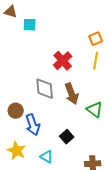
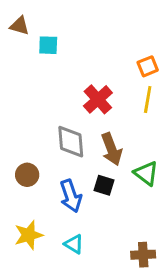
blue arrow: (33, 125) -> (71, 196), moved
black square: (67, 137) -> (104, 185), moved, turned -32
yellow star: (17, 151) -> (29, 235), turned 30

